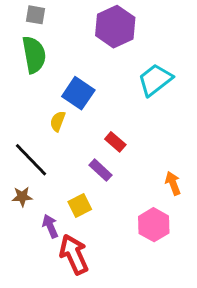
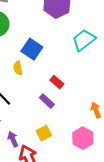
yellow semicircle: (58, 121) -> (18, 68), turned -32
yellow square: (80, 206) -> (44, 133), moved

